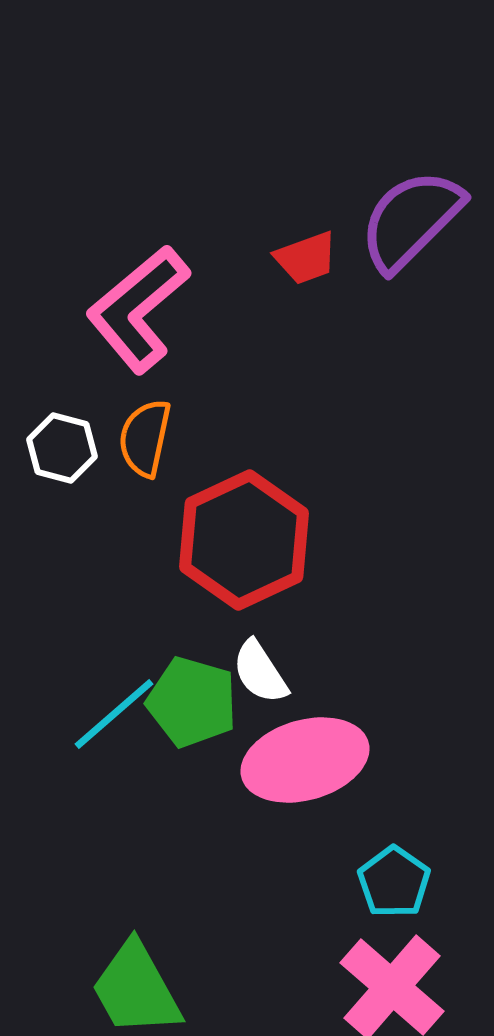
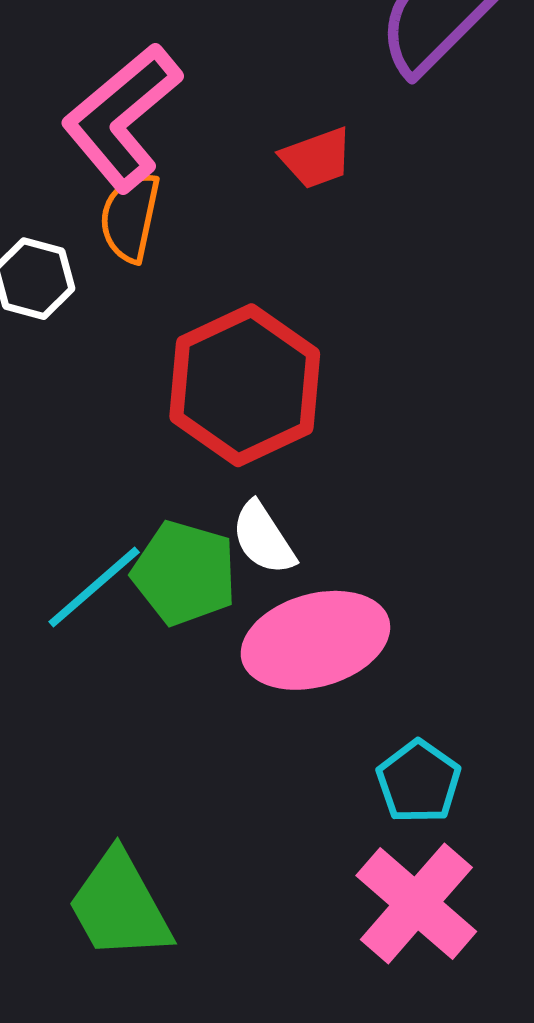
red trapezoid: (306, 258) -> (317, 158), moved
orange semicircle: (145, 438) -> (130, 217), moved

